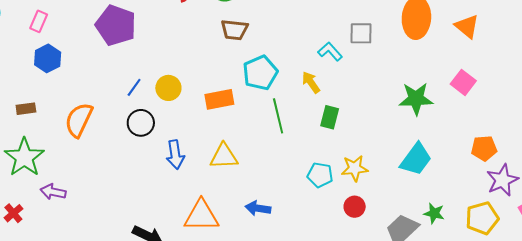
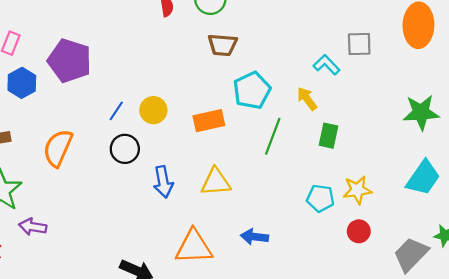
purple pentagon: (116, 25) -> (70, 61), moved
green line: (278, 116) -> (273, 136), turned 36

